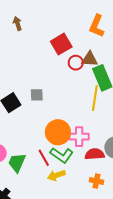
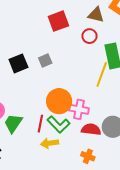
red square: (61, 44) -> (58, 21), moved
brown triangle: (90, 59) -> (96, 15), moved
gray square: (37, 95) -> (45, 61), turned -32
red line: (44, 158) -> (40, 124), turned 30

